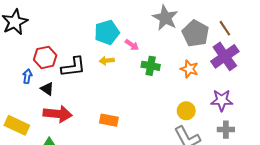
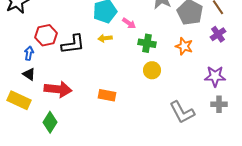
purple cross: (225, 56) -> (218, 34), size x0.6
black triangle: (47, 89) -> (29, 74), moved
yellow circle: (186, 111) -> (152, 70), moved

